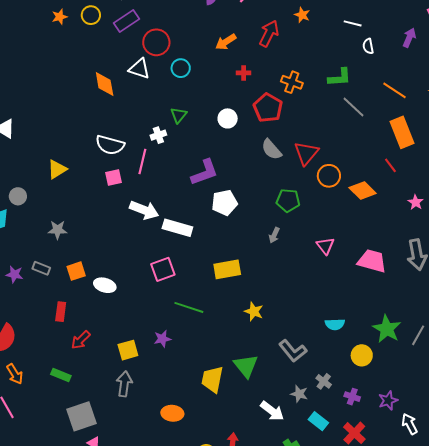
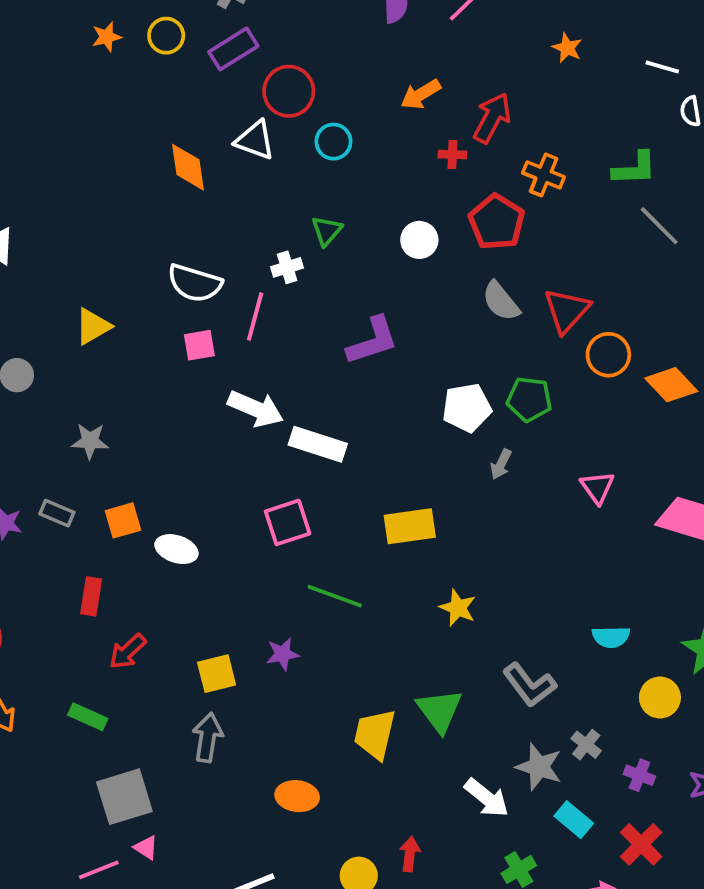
red arrow: (269, 33) -> (492, 118), moved
white pentagon: (224, 203) -> (467, 408), moved
gray star: (299, 394) -> (539, 767), size x1.4

